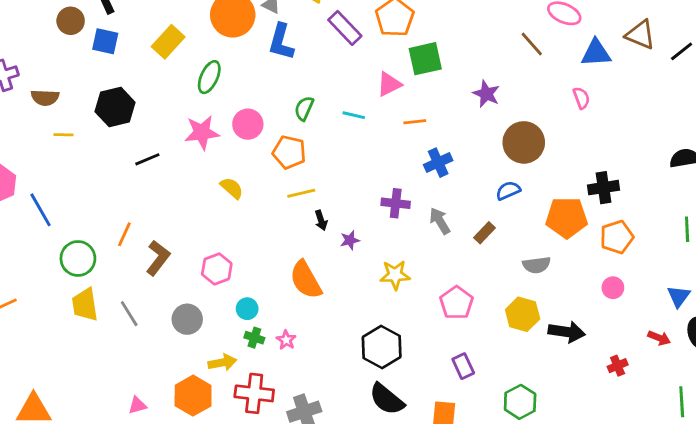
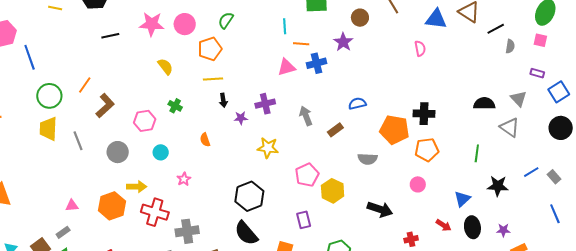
pink triangle: (389, 84) -> (286, 67), moved
purple star: (486, 94) -> (343, 42), moved
cyan line: (354, 115) -> (285, 26), moved, turned 63
brown circle: (524, 142) -> (360, 18), moved, size x0.6
orange pentagon: (289, 152) -> (210, 49), turned 30
blue cross: (438, 163) -> (317, 63), moved
purple cross: (396, 203) -> (265, 104), moved, turned -30
orange semicircle: (306, 280) -> (205, 140), size x0.5
yellow hexagon: (523, 314) -> (333, 191), moved
green cross: (254, 338) -> (175, 106), moved

